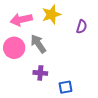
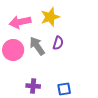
purple semicircle: (82, 27) -> (58, 43), moved
purple cross: (40, 73) -> (33, 86), moved

